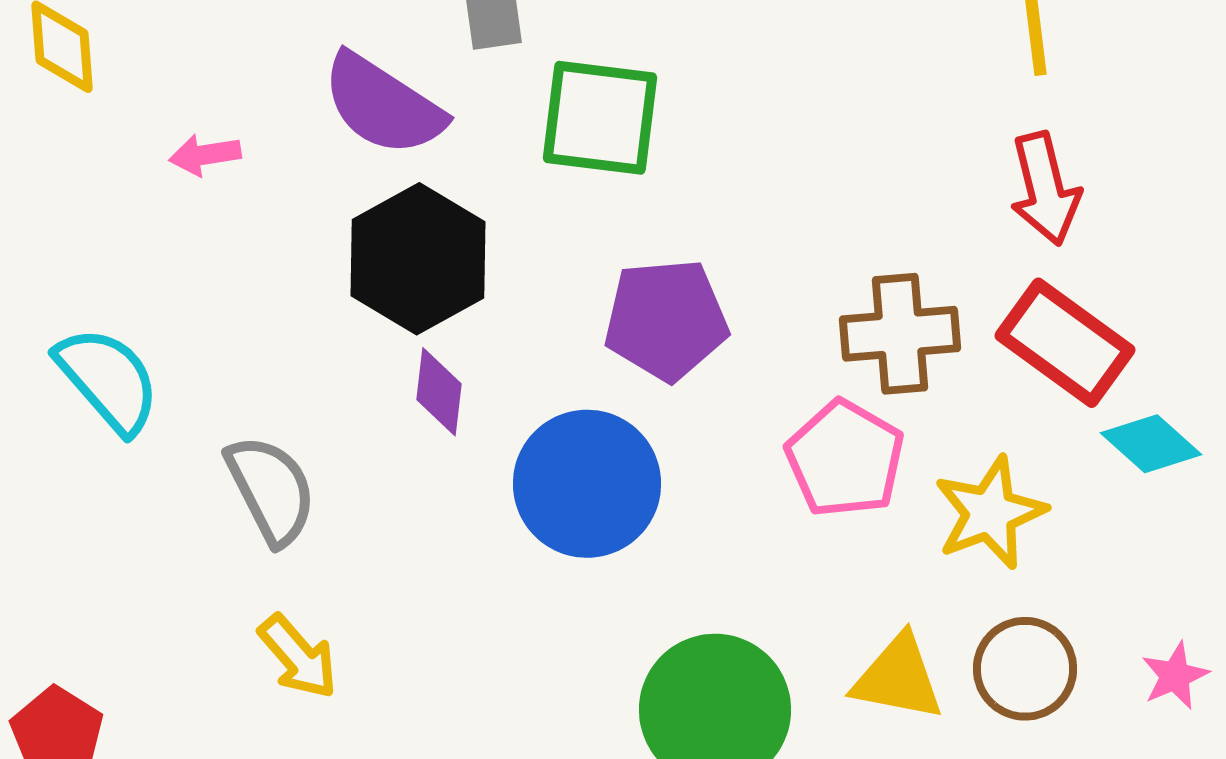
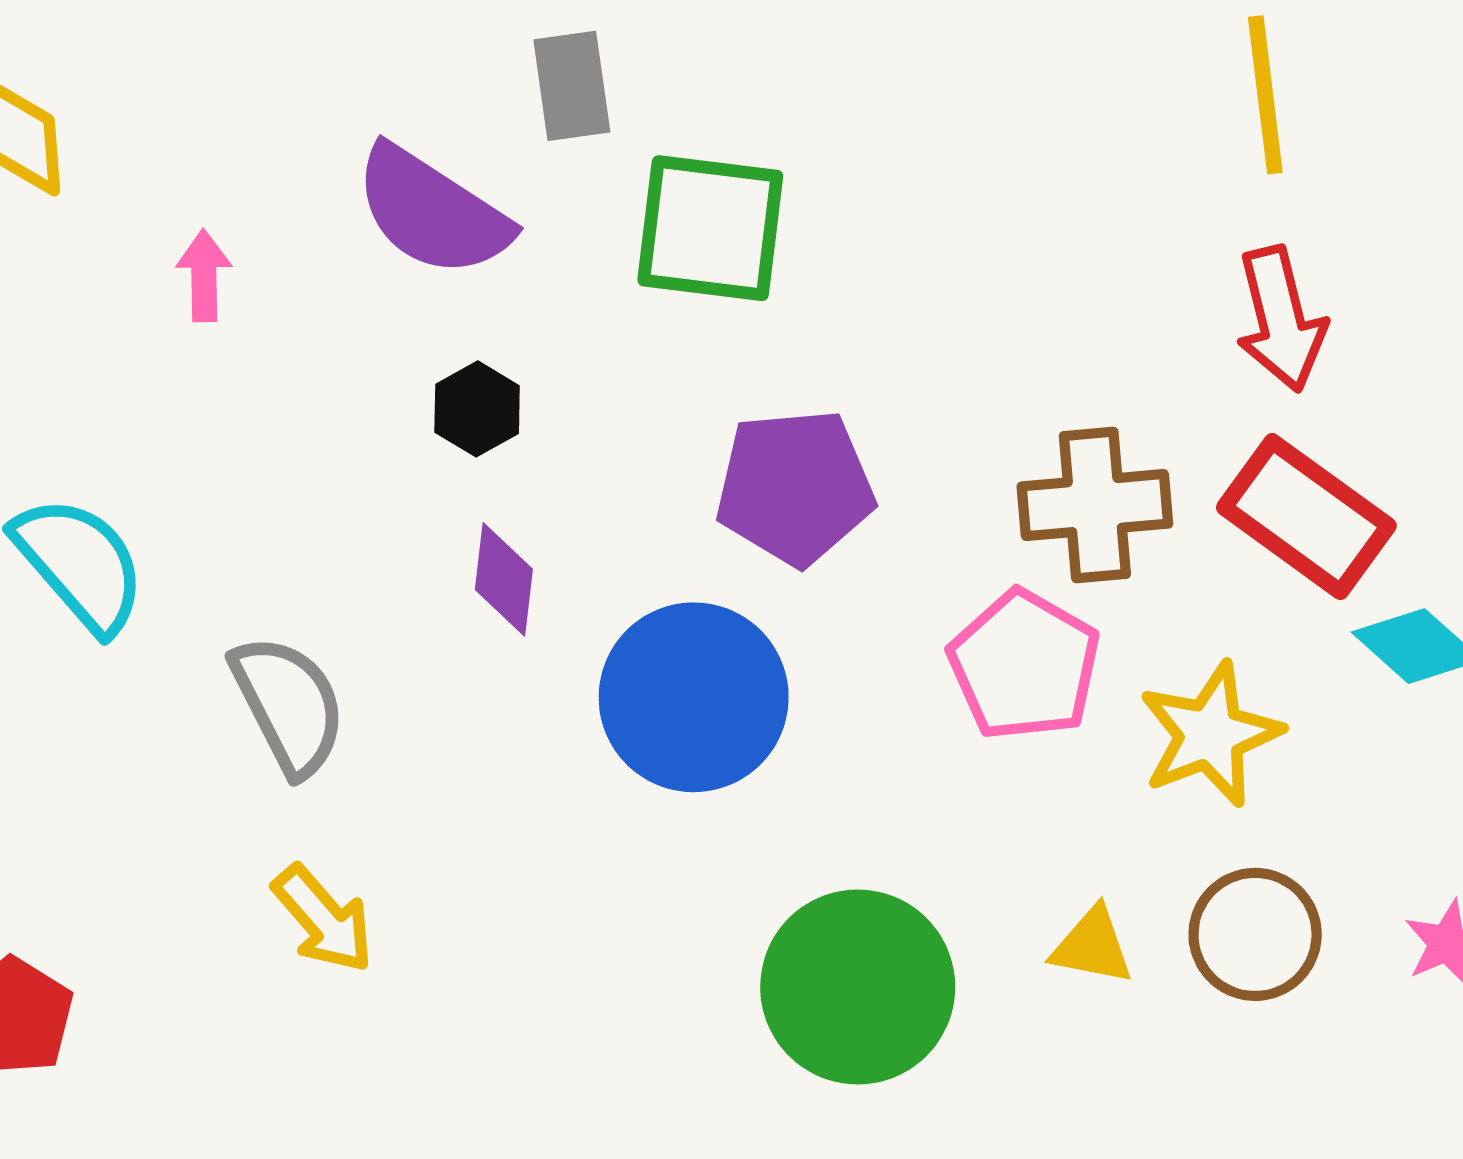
pink arrow: (205, 155) -> (204, 276), turned 98
black hexagon: (418, 259) -> (477, 409), size x0.5
yellow triangle: (898, 678) -> (1092, 946), size x0.7

